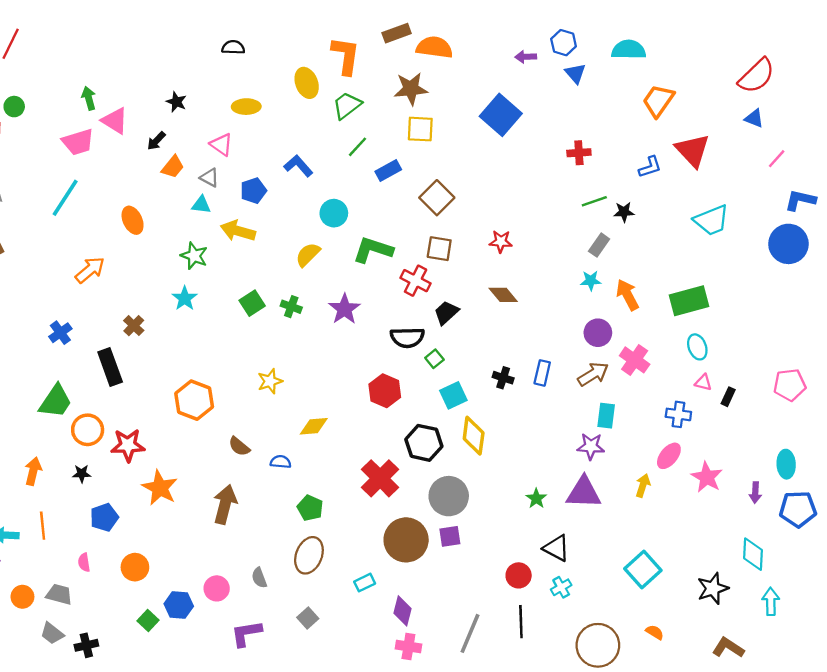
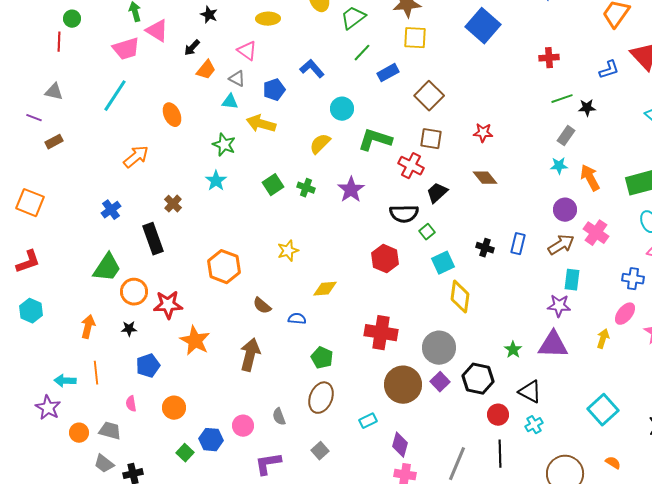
black hexagon: (424, 443) -> (478, 379), moved
red cross: (380, 478) -> (381, 333), turned -36
purple square: (450, 536) -> (440, 382), turned -36

